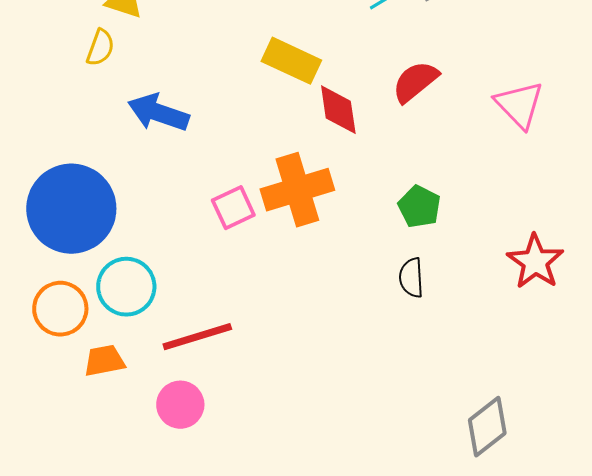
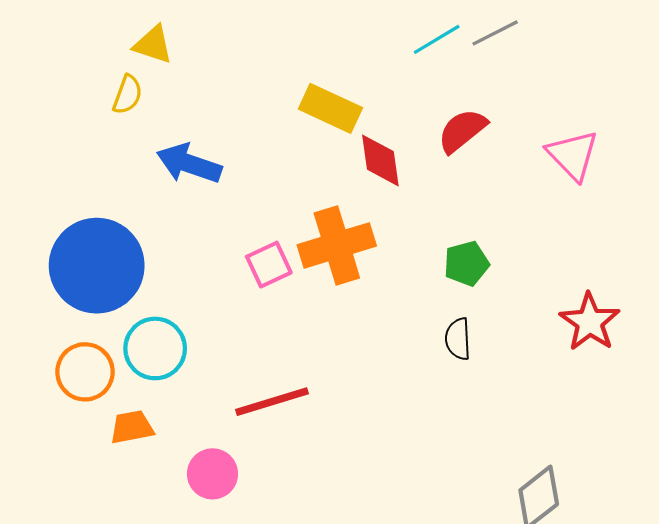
green pentagon: (419, 207) -> (466, 263), turned 30
red line: (197, 337) -> (272, 402), moved

